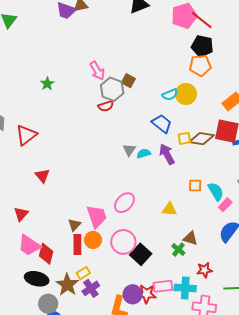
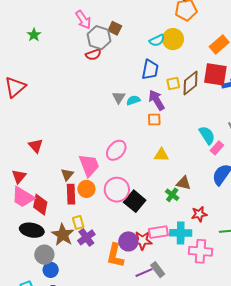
blue trapezoid: (162, 124) -> (150, 70), turned 65
brown diamond: (201, 139) -> (190, 83), turned -45
red triangle: (42, 176) -> (36, 146), moved
orange square: (195, 186) -> (154, 120), moved
red triangle: (21, 214) -> (19, 176), moved
yellow rectangle: (83, 273) -> (78, 222), turned -72

